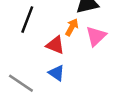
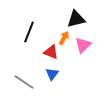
blue triangle: (57, 73) -> (52, 74), turned 32

